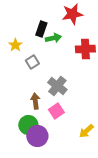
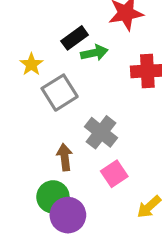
black rectangle: (41, 29) -> (75, 38), turned 35
gray square: (32, 62) -> (60, 93), size x1.5
pink square: (56, 111) -> (114, 174), moved

